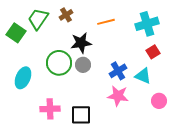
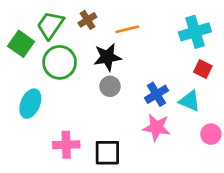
orange line: (106, 22) -> (127, 29), moved
red square: (153, 52) -> (203, 69), turned -32
green circle: (59, 63) -> (60, 62), moved

